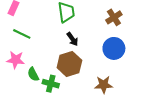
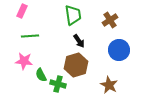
brown cross: (114, 17) -> (110, 20), moved
green line: (22, 34) -> (30, 36), turned -30
brown star: (104, 85) -> (109, 85), turned 30

